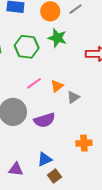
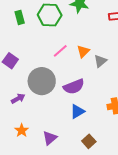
blue triangle: (45, 159) -> (77, 111), moved
purple triangle: (16, 169) -> (50, 138), turned -42

